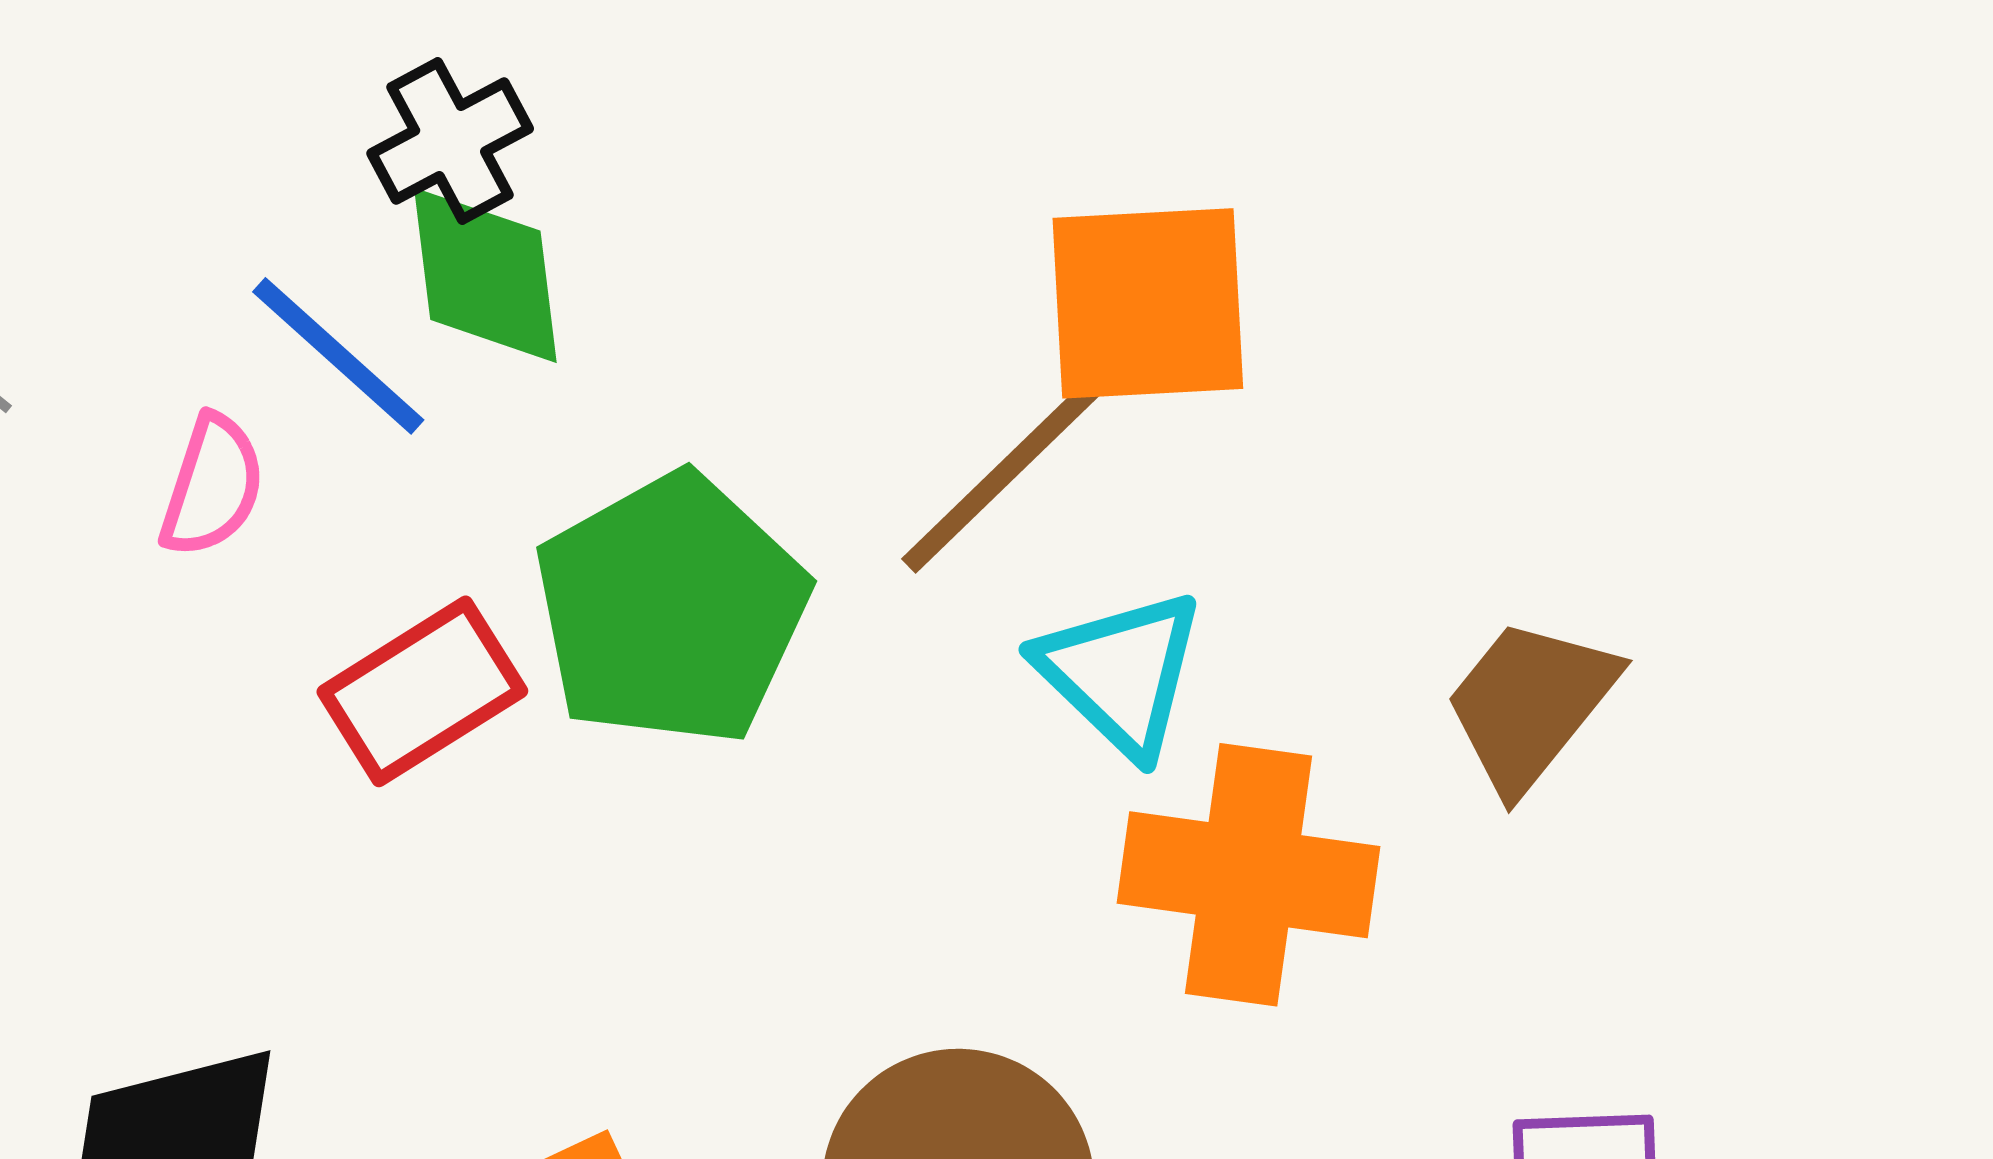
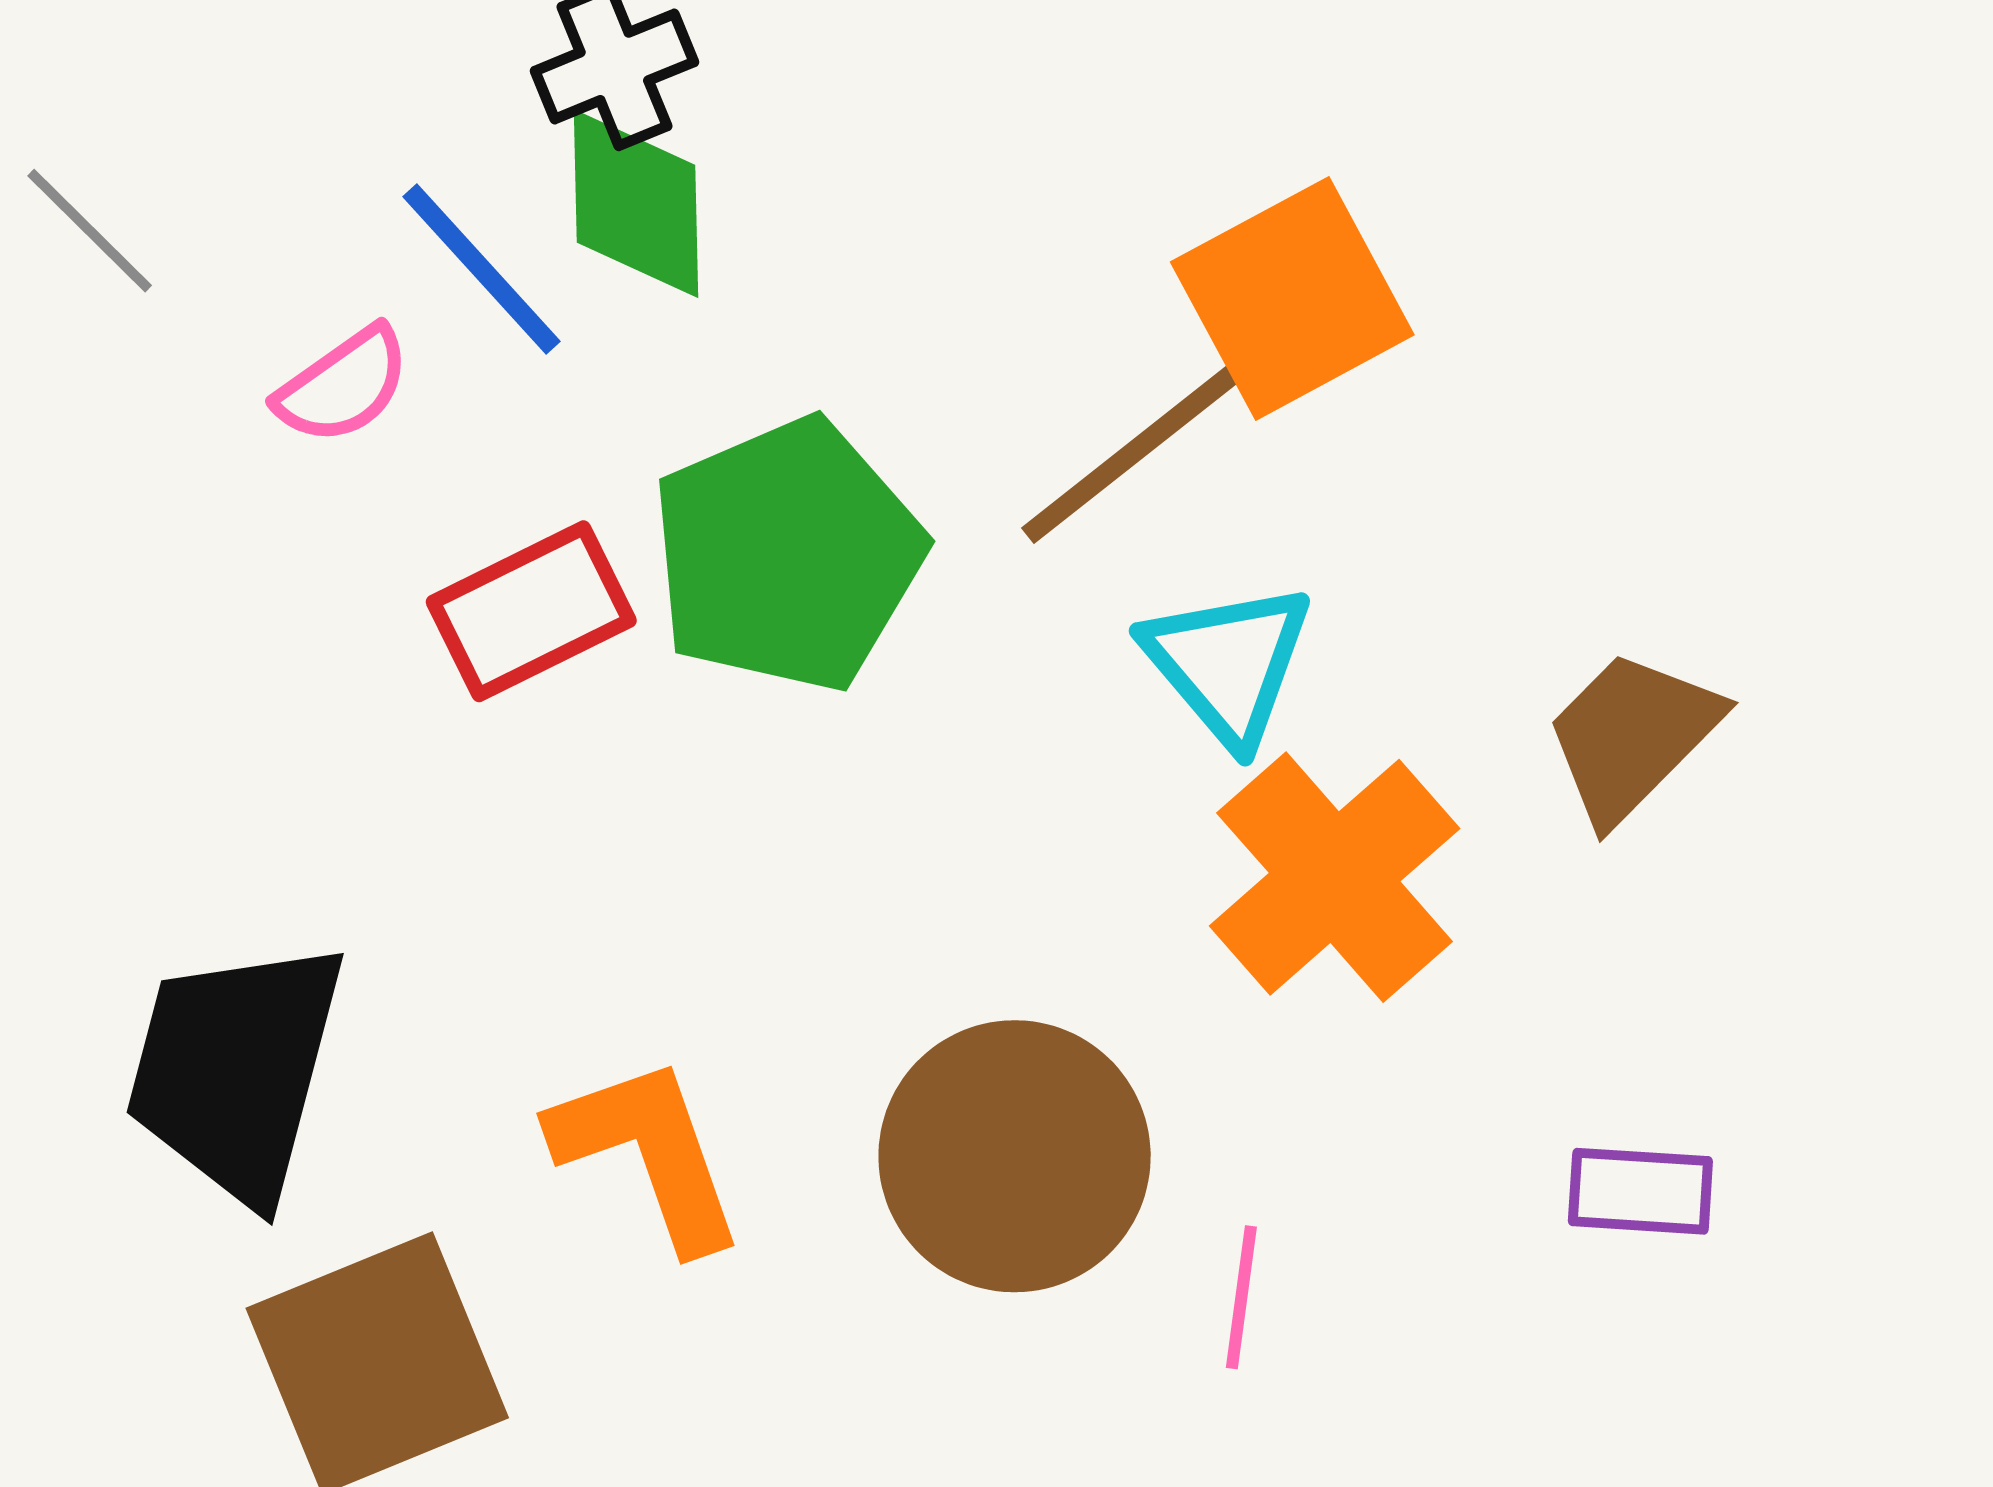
orange square: (1148, 303) -> (1292, 298), turned -31
pink semicircle: (212, 486) -> (343, 386), turned 31
orange cross: (1248, 875) -> (1335, 877), turned 35

